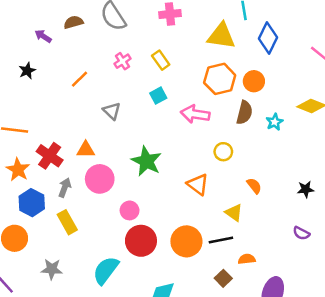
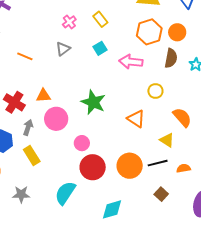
orange line: (79, 79) -> (25, 56), moved, turned 70
gray triangle: (112, 111) -> (63, 49), moved, turned 42
orange semicircle: (254, 186) -> (182, 117), size x1.5
orange semicircle: (247, 259) -> (184, 168), moved

